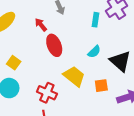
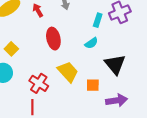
red arrow: (41, 25) -> (38, 10), moved
cyan semicircle: (94, 52) -> (91, 43), moved

